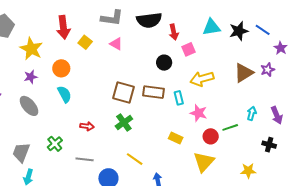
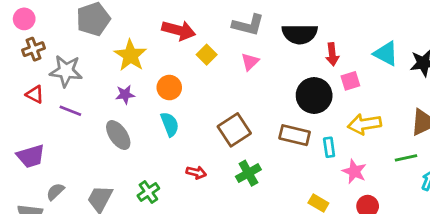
red arrow: (63, 27) -> (179, 30), turned -75
cyan triangle: (211, 27) -> (386, 54), turned 30
pink triangle: (116, 44) -> (250, 62), turned 40
black circle: (164, 63) -> (314, 95), size x1.6
brown square: (123, 92) -> (234, 130), moved, turned 35
green line: (230, 127) -> (406, 158), moved

